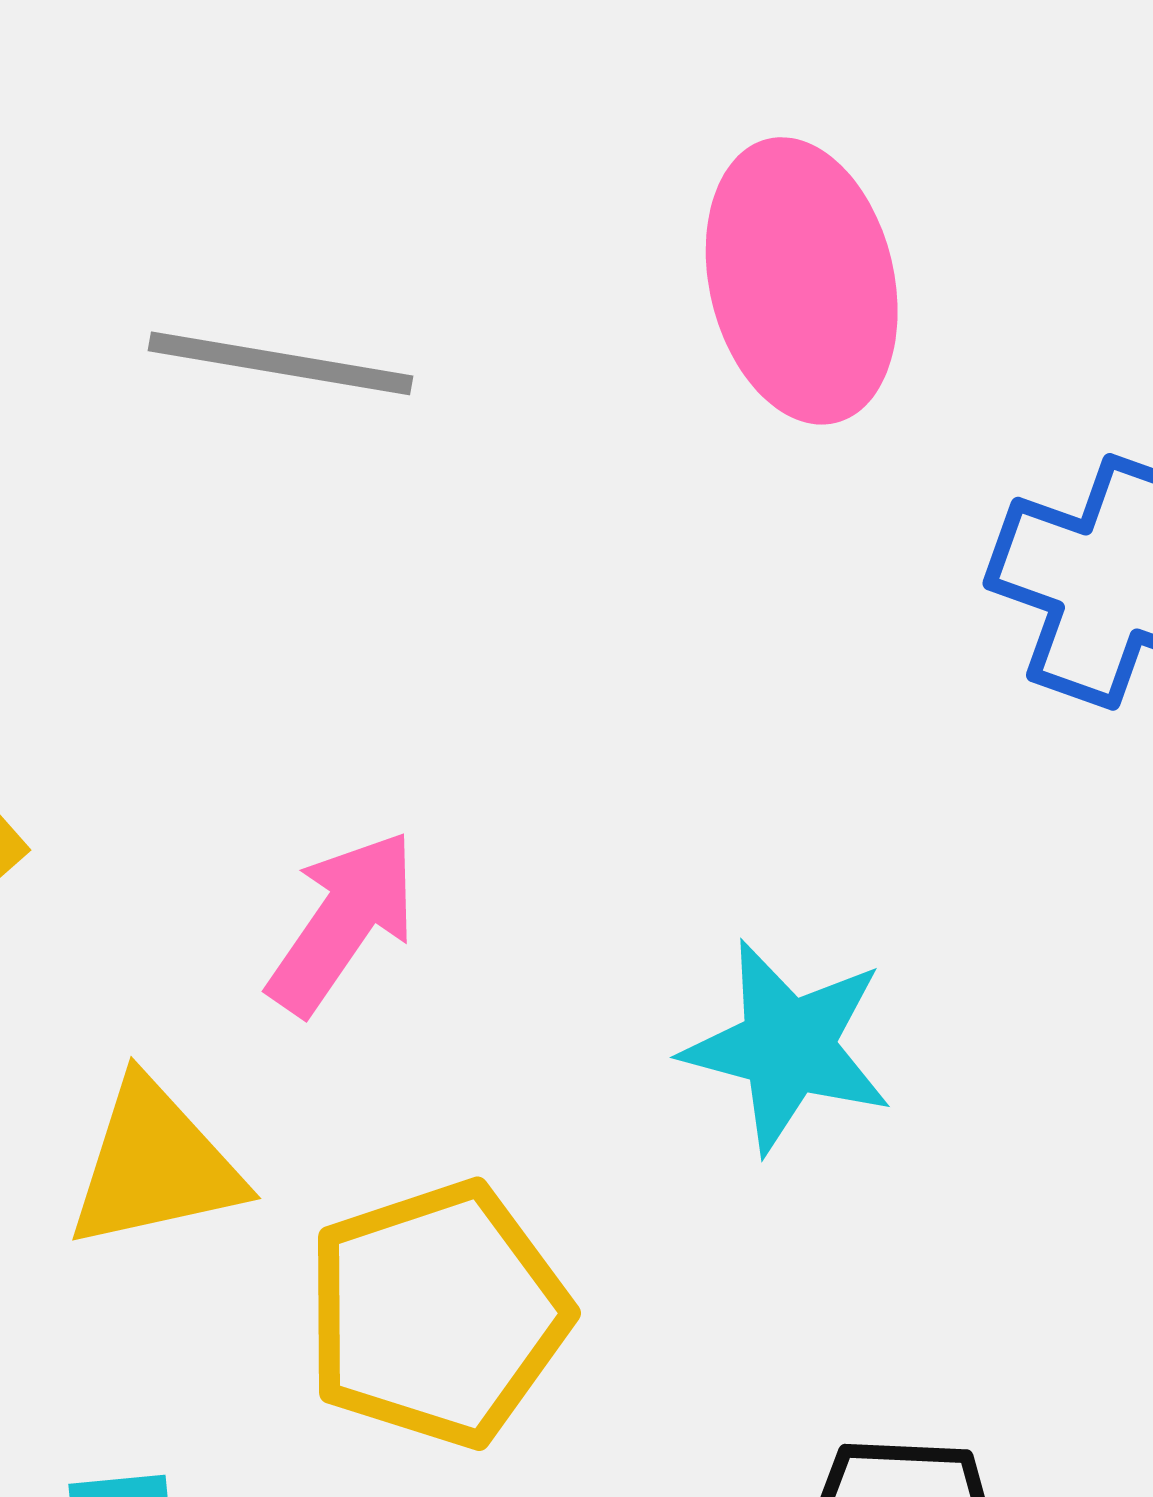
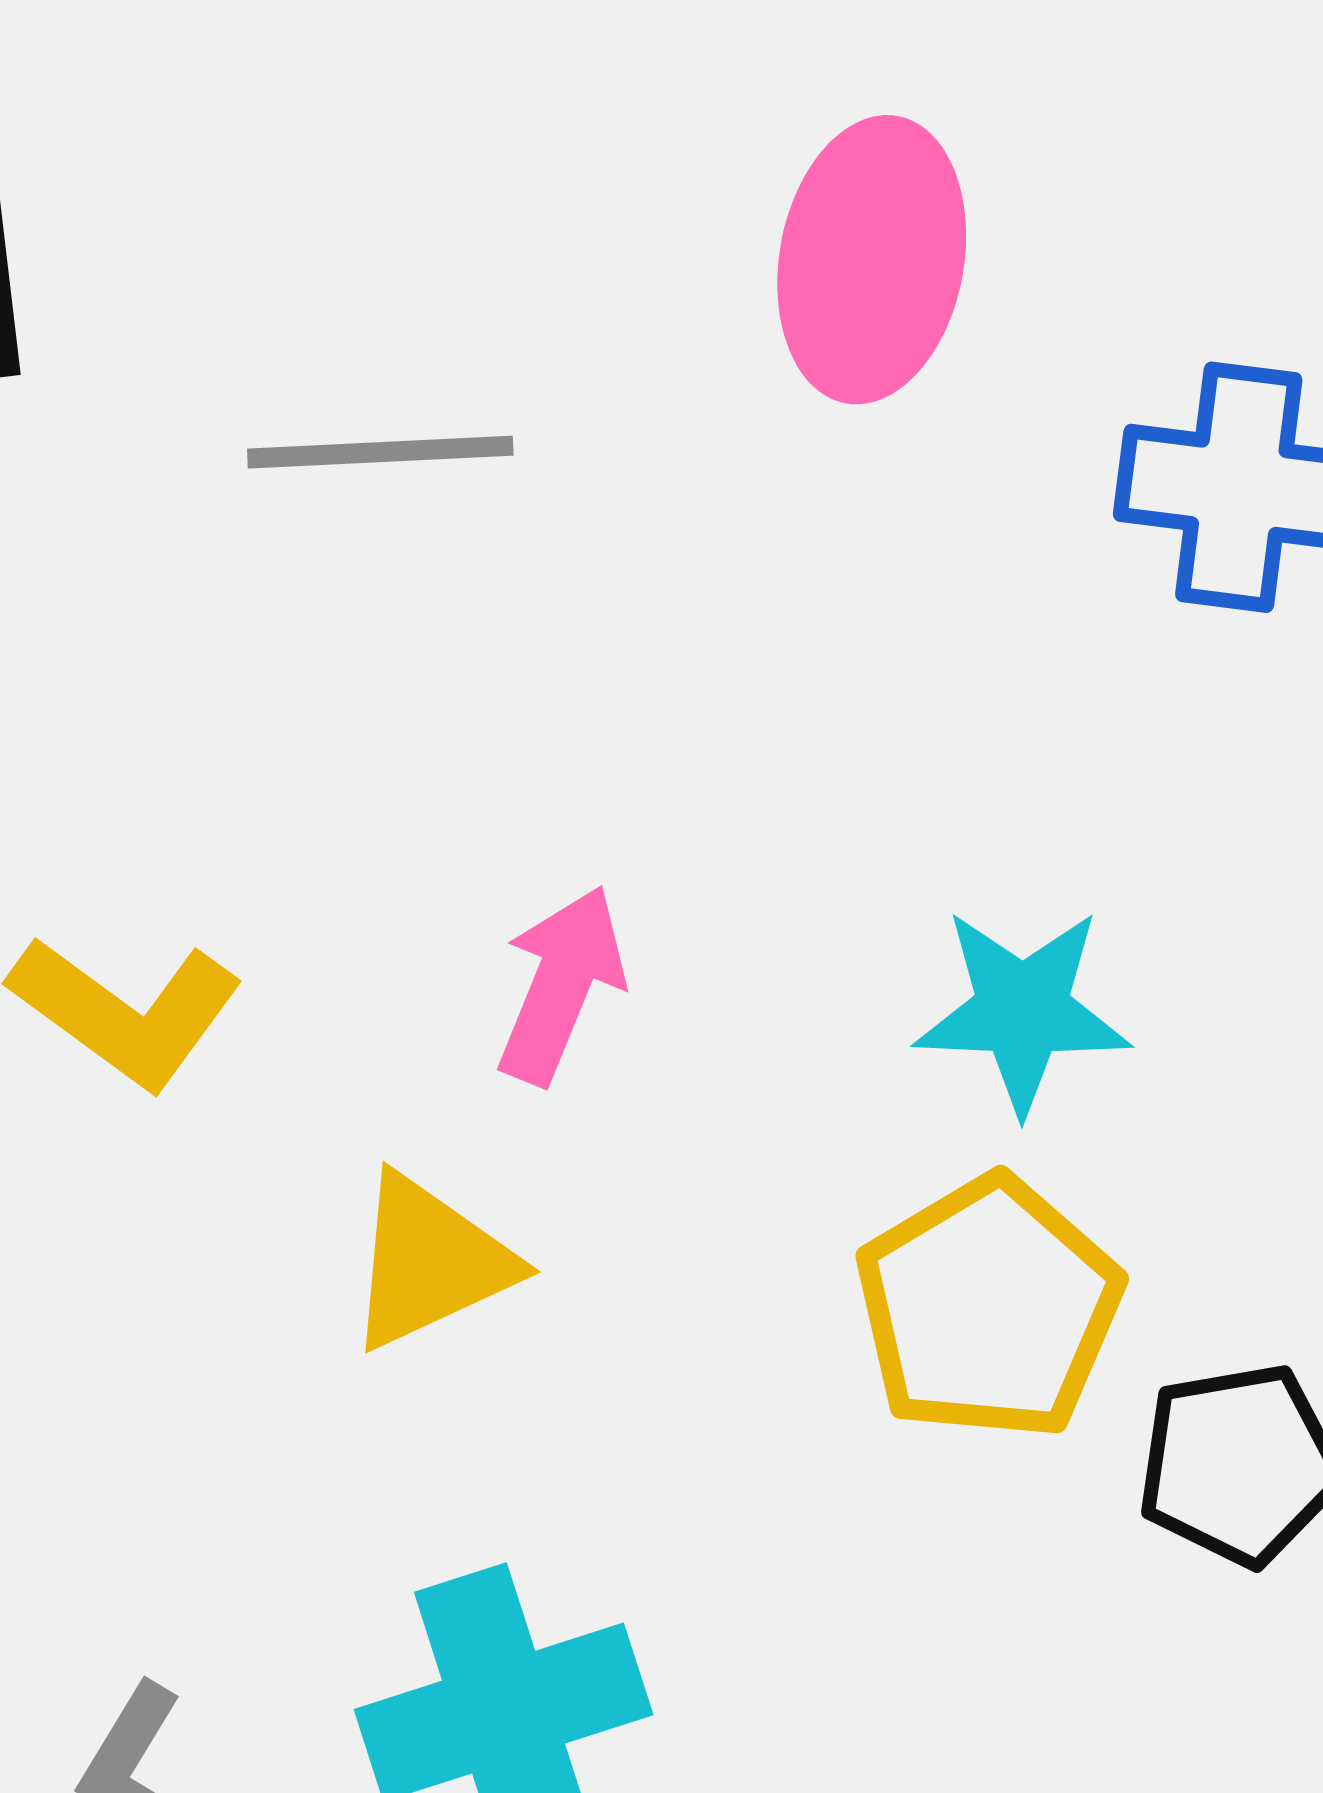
pink ellipse: (802, 281) -> (872, 260), turned 36
yellow pentagon: (437, 1314) -> (988, 1308), moved

